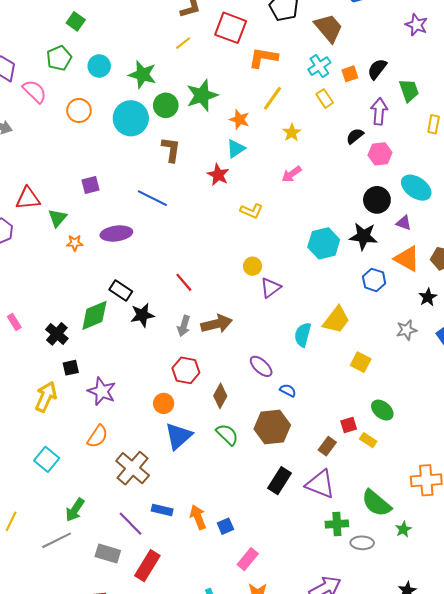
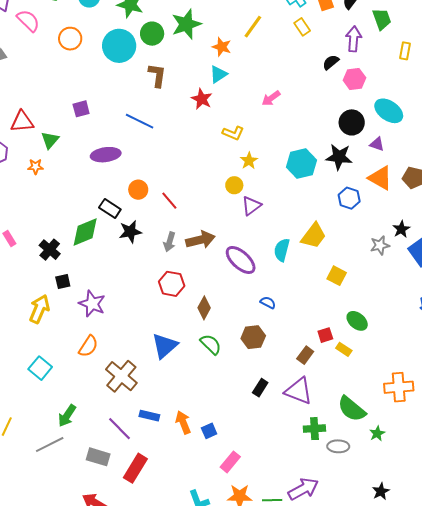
yellow star: (292, 133) -> (249, 161), moved
orange star: (75, 243) -> (35, 167), moved
black star: (428, 297) -> (401, 229), moved
purple ellipse: (261, 366) -> (241, 260), moved, size x1.4
orange circle: (164, 403) -> (138, 190), moved
brown hexagon: (272, 427) -> (253, 337), size x0.7
black rectangle: (280, 481) -> (260, 388), size x0.7

